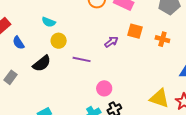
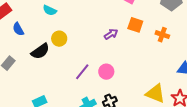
yellow circle: (59, 41) -> (59, 39), moved
purple line: (82, 59) -> (82, 72), moved, turned -66
pink circle: (104, 88) -> (106, 72), moved

